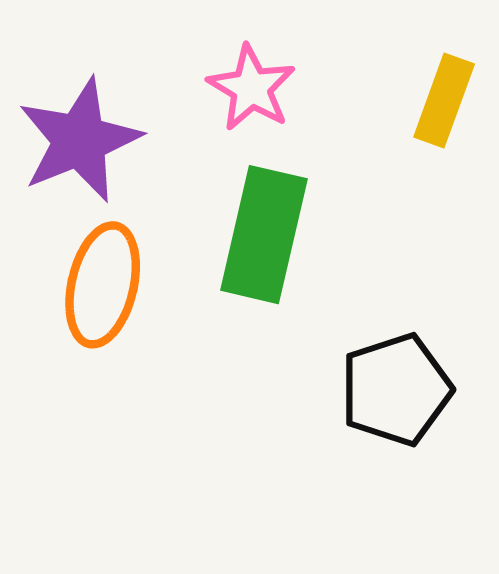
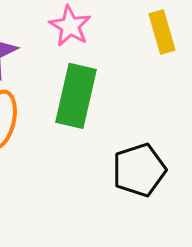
yellow rectangle: (444, 101) -> (162, 32), turned -36

